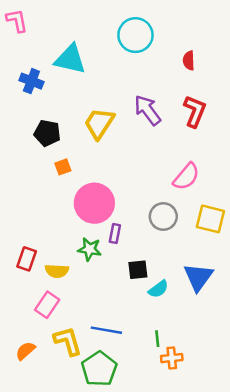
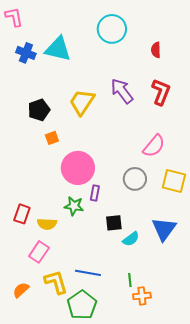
blue cross: (31, 81) -> (26, 53), moved
black pentagon: (47, 133) -> (39, 110), turned -30

